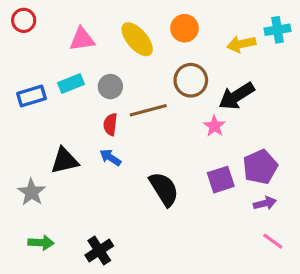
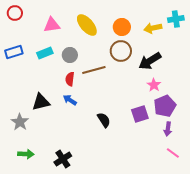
orange circle: (184, 28) -> (122, 27), moved
blue rectangle: (32, 96) -> (14, 52), moved
pink star: (214, 126) -> (154, 85), moved
black semicircle: (164, 189) -> (104, 120), size x0.7
purple arrow: (265, 203) -> (168, 129), turned 112

